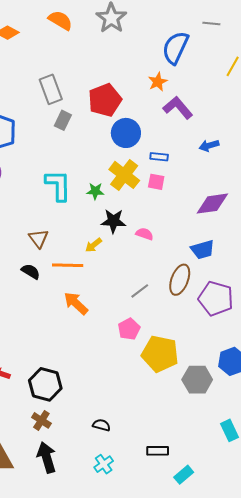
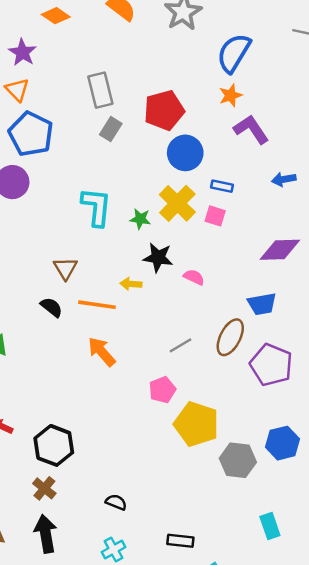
blue semicircle: (176, 48) -> (234, 53), moved
yellow arrow: (94, 245) -> (131, 284), turned 36

